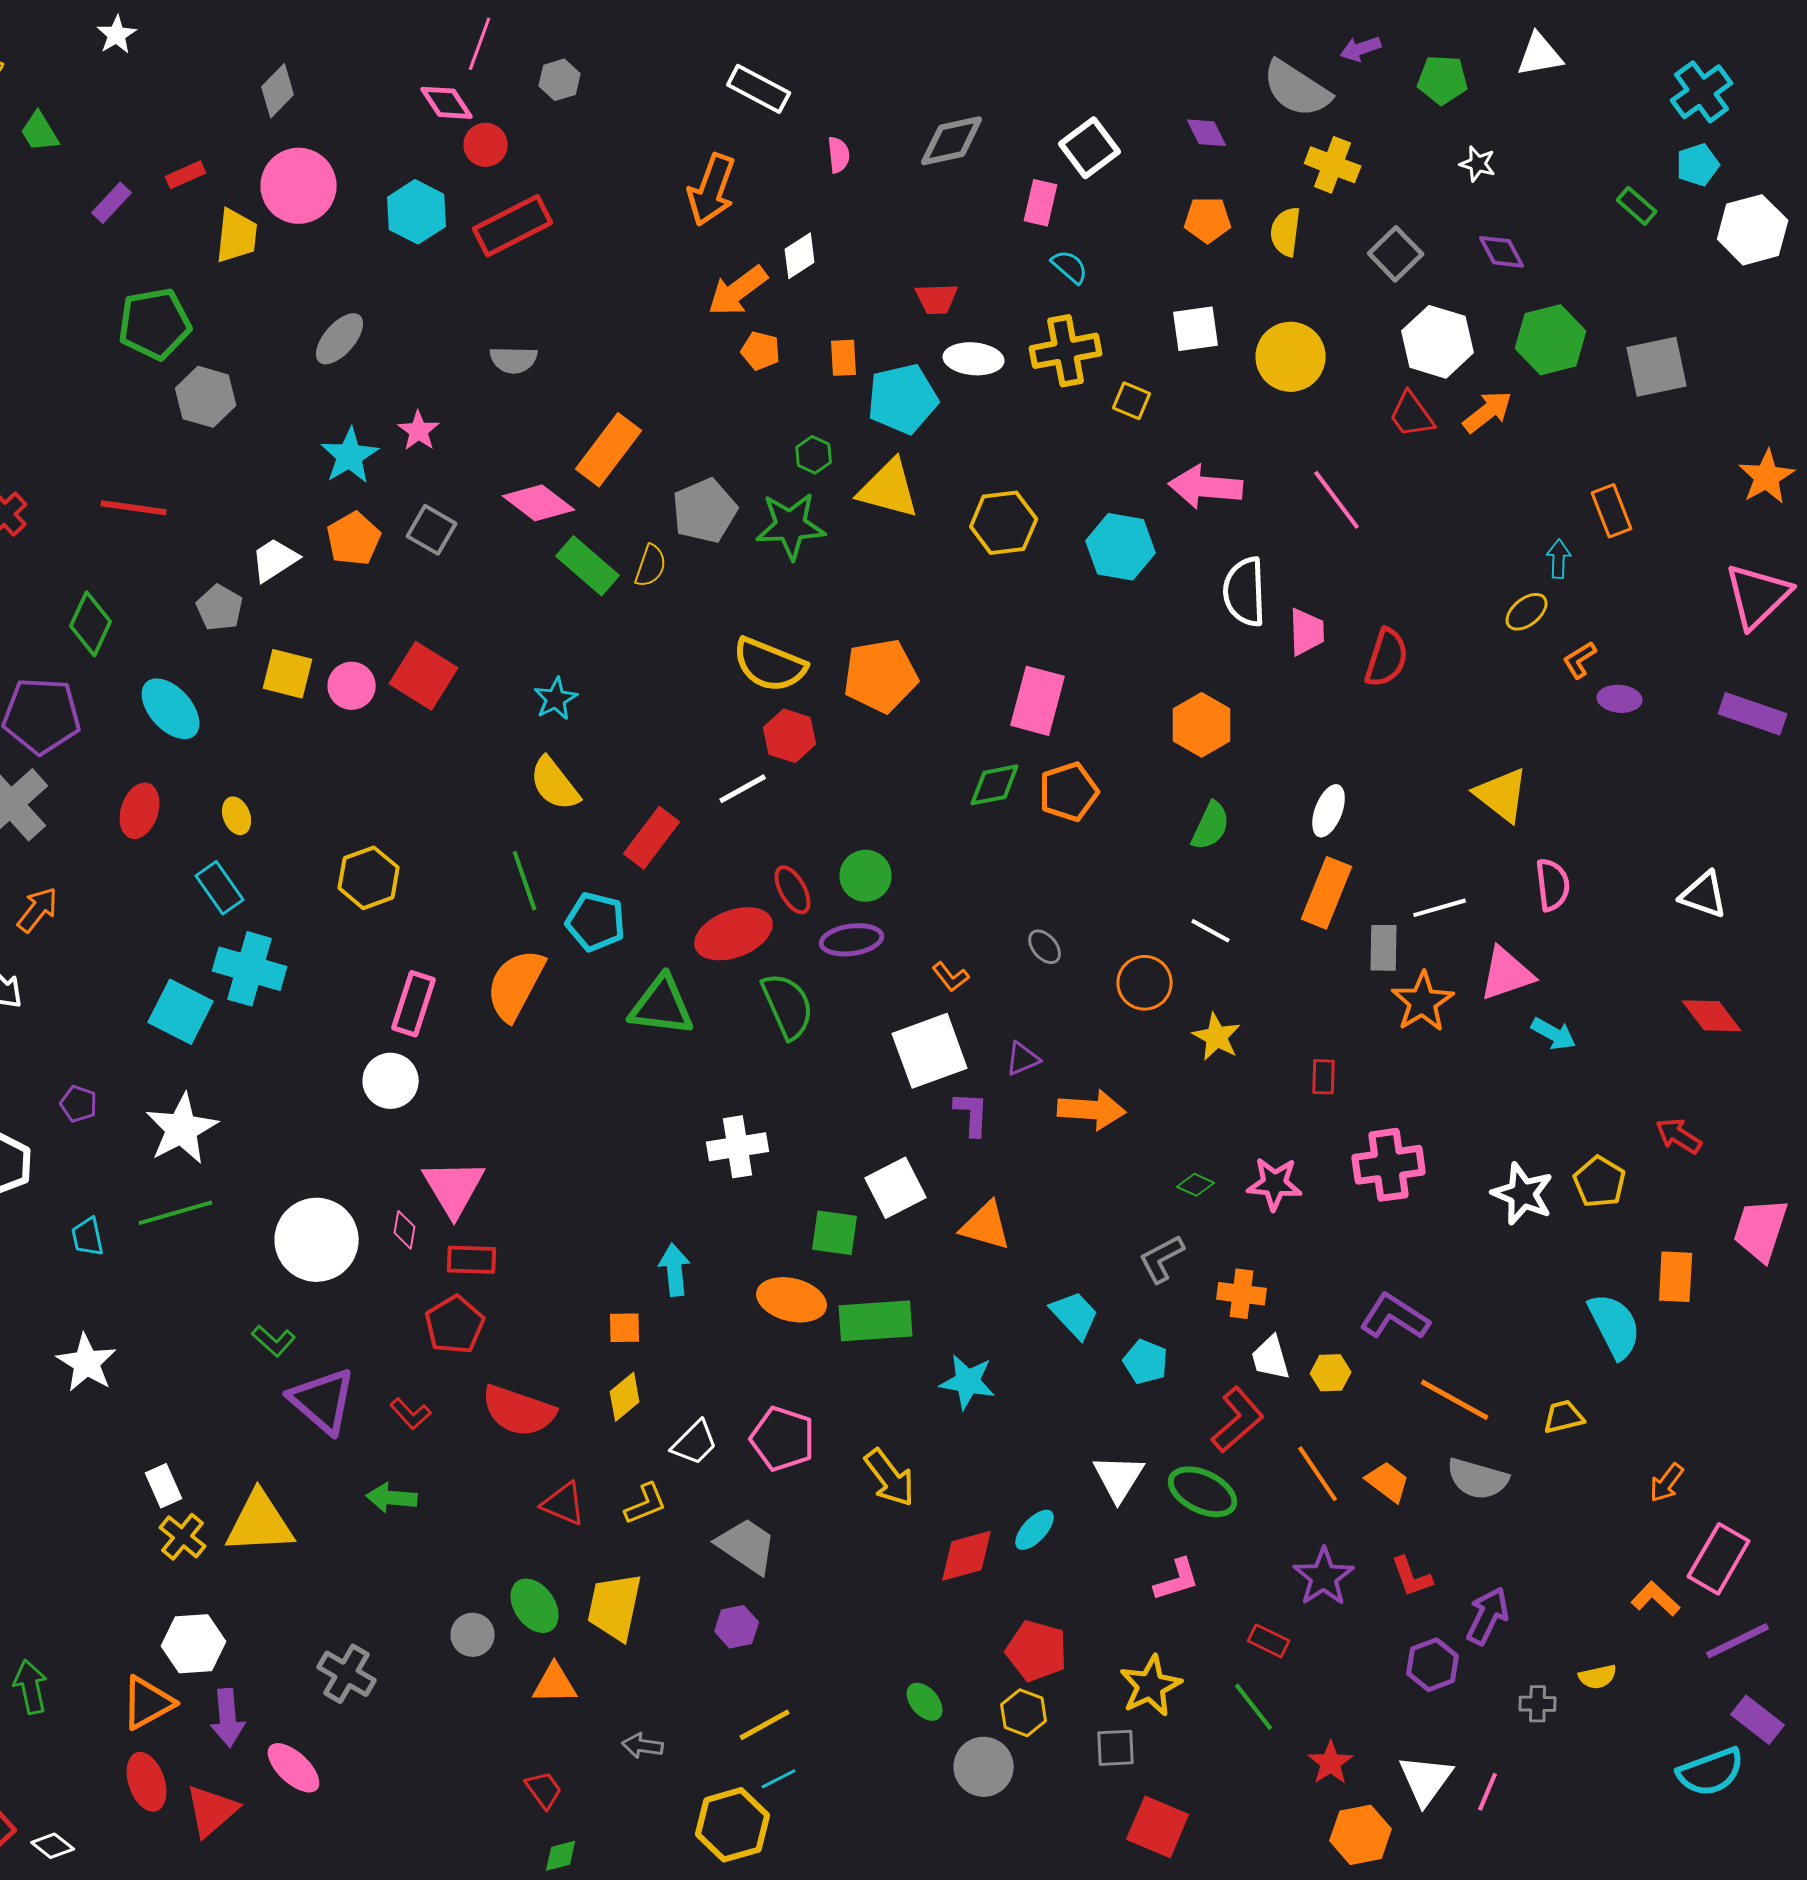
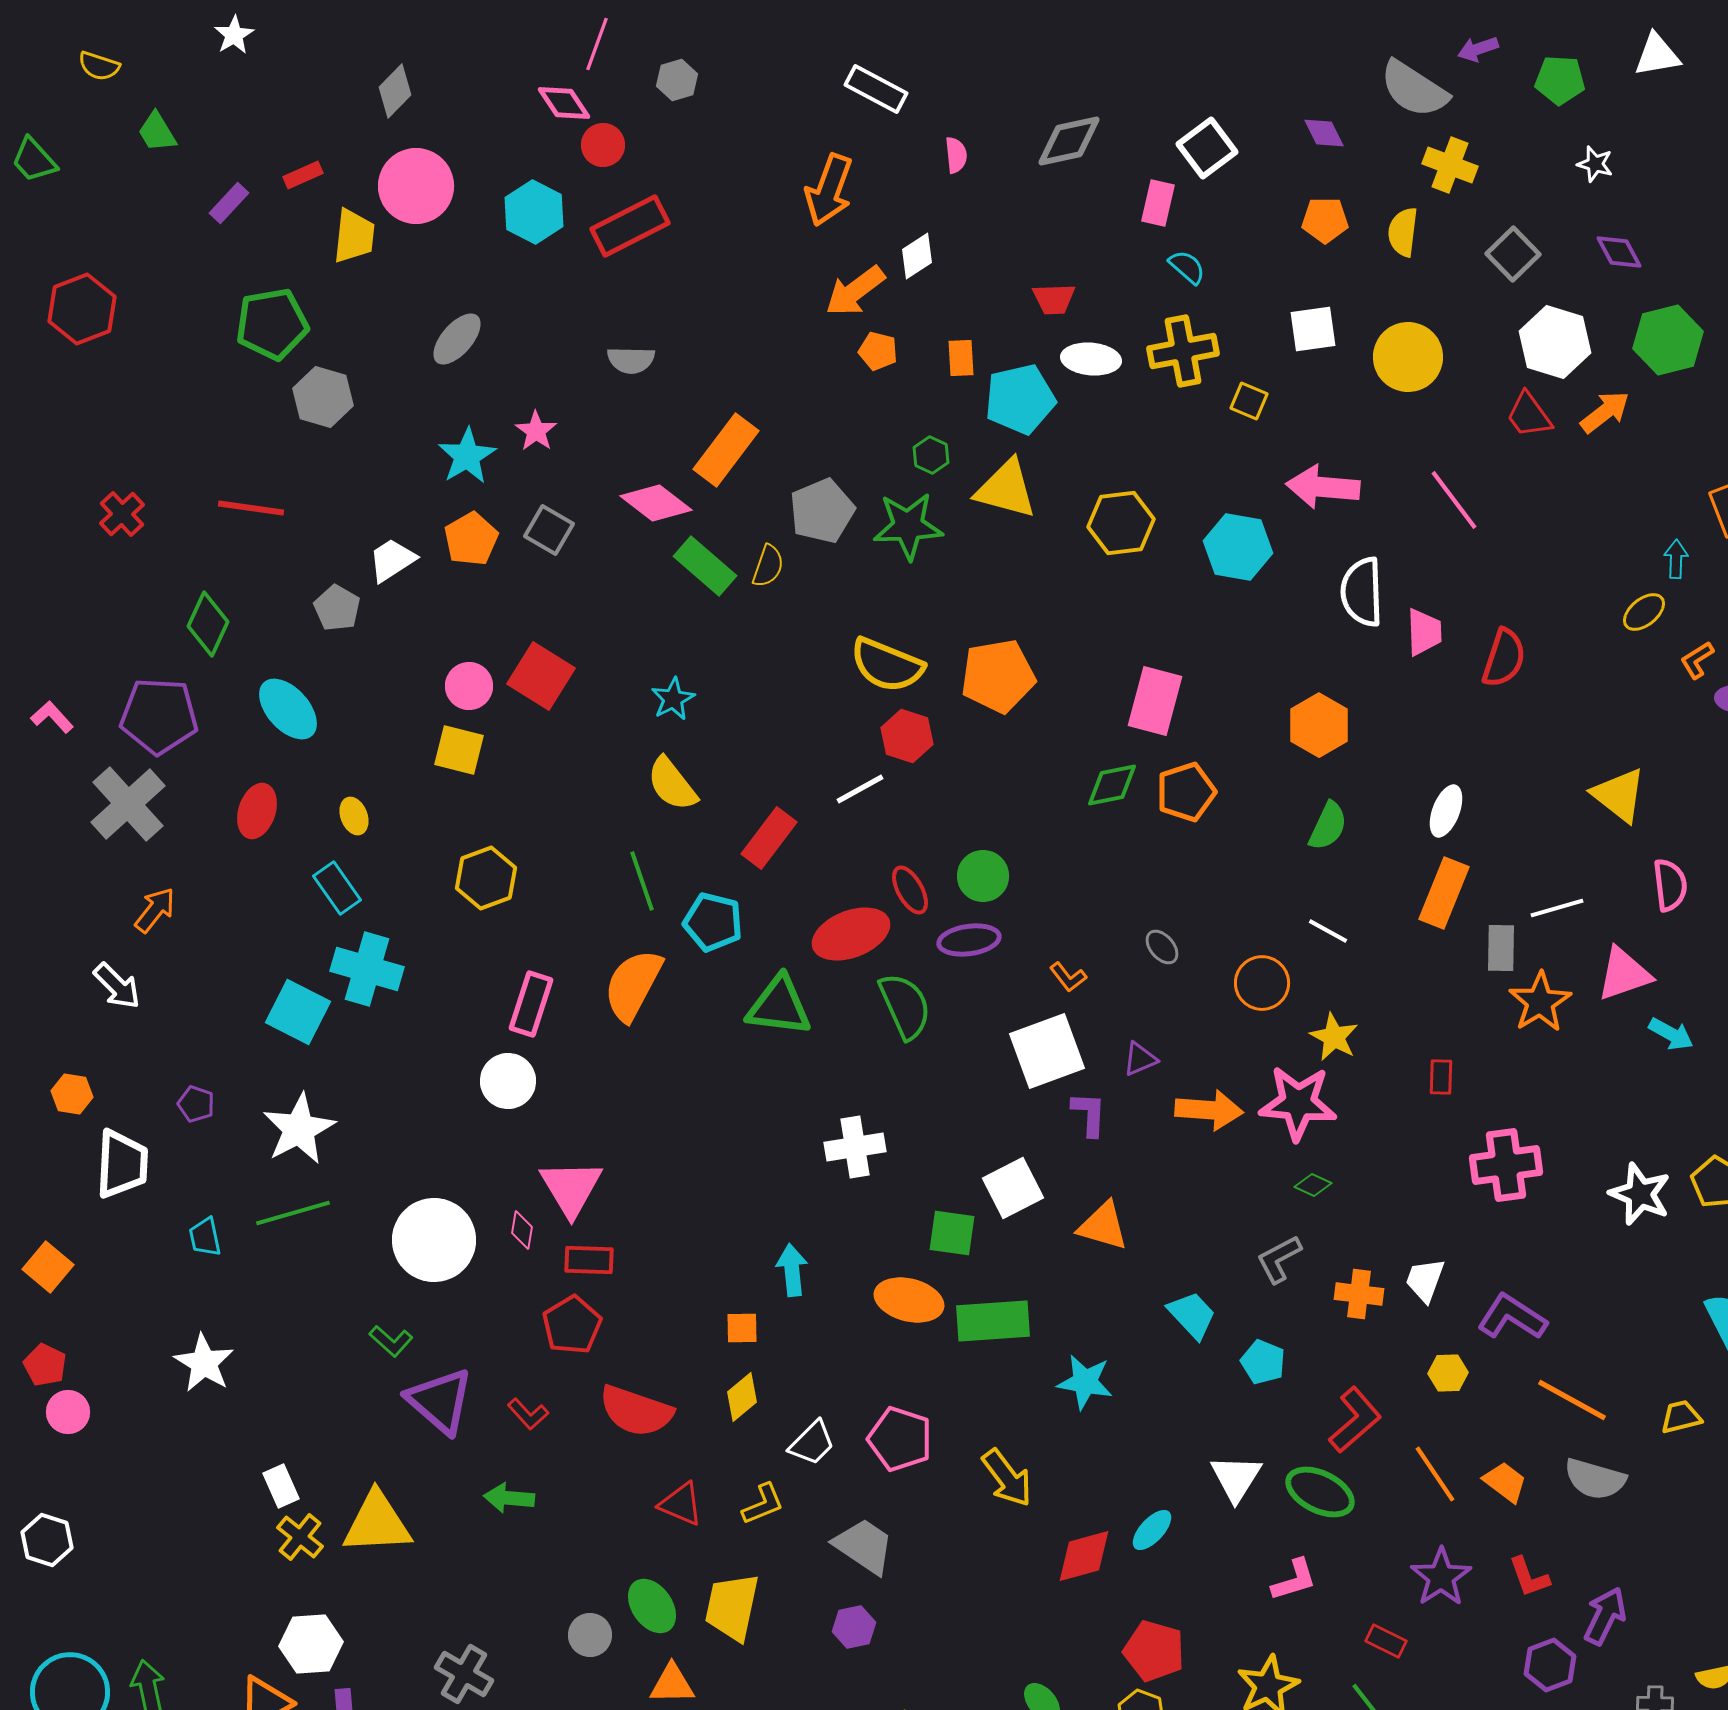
yellow square: (288, 674) -> (459, 750), moved
pink star: (1275, 1184) -> (1298, 1103), moved, size x1.4
white trapezoid: (1271, 1358) -> (1425, 1280), moved, turned 36

